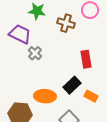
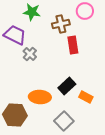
brown cross: (66, 23) -> (61, 24), turned -30
red rectangle: (86, 59) -> (73, 45), moved

